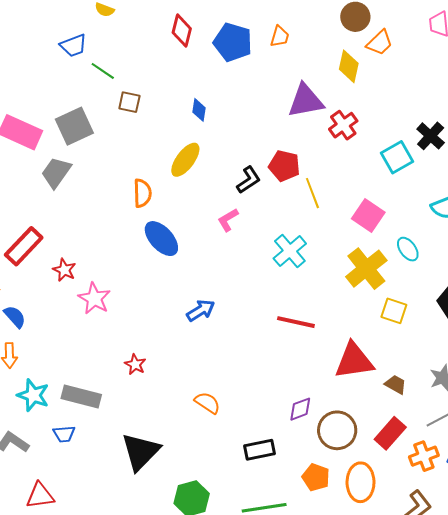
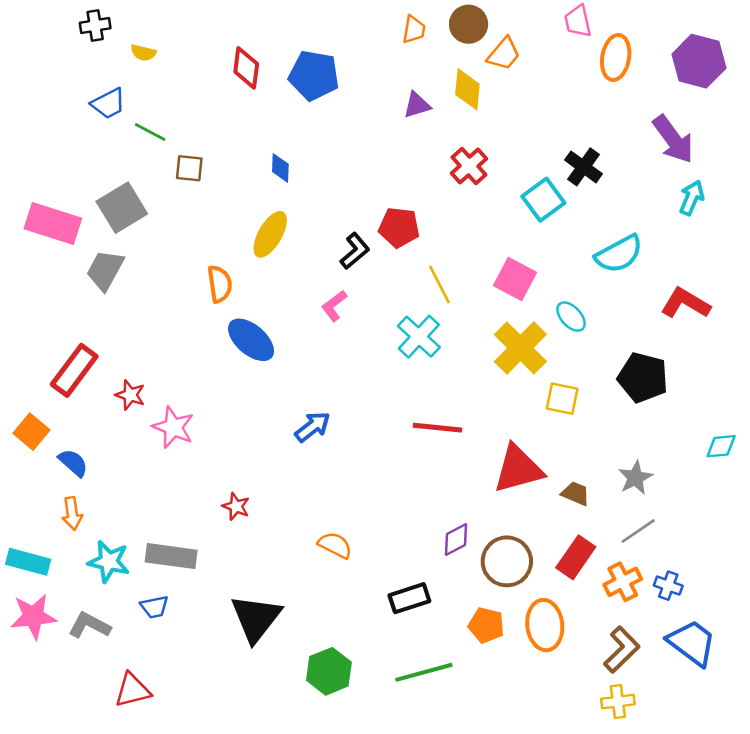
orange trapezoid: (280, 36) -> (414, 30), moved
purple triangle: (306, 101) -> (417, 105), moved, size x0.6
yellow line: (312, 193) -> (440, 285), moved

